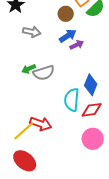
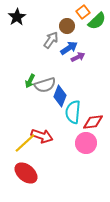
gray arrow: (32, 32) -> (51, 40), moved, turned -66
green arrow: (29, 69) -> (30, 81), turned -40
blue diamond: (91, 85) -> (60, 96), moved
pink circle: (93, 139) -> (86, 143), moved

